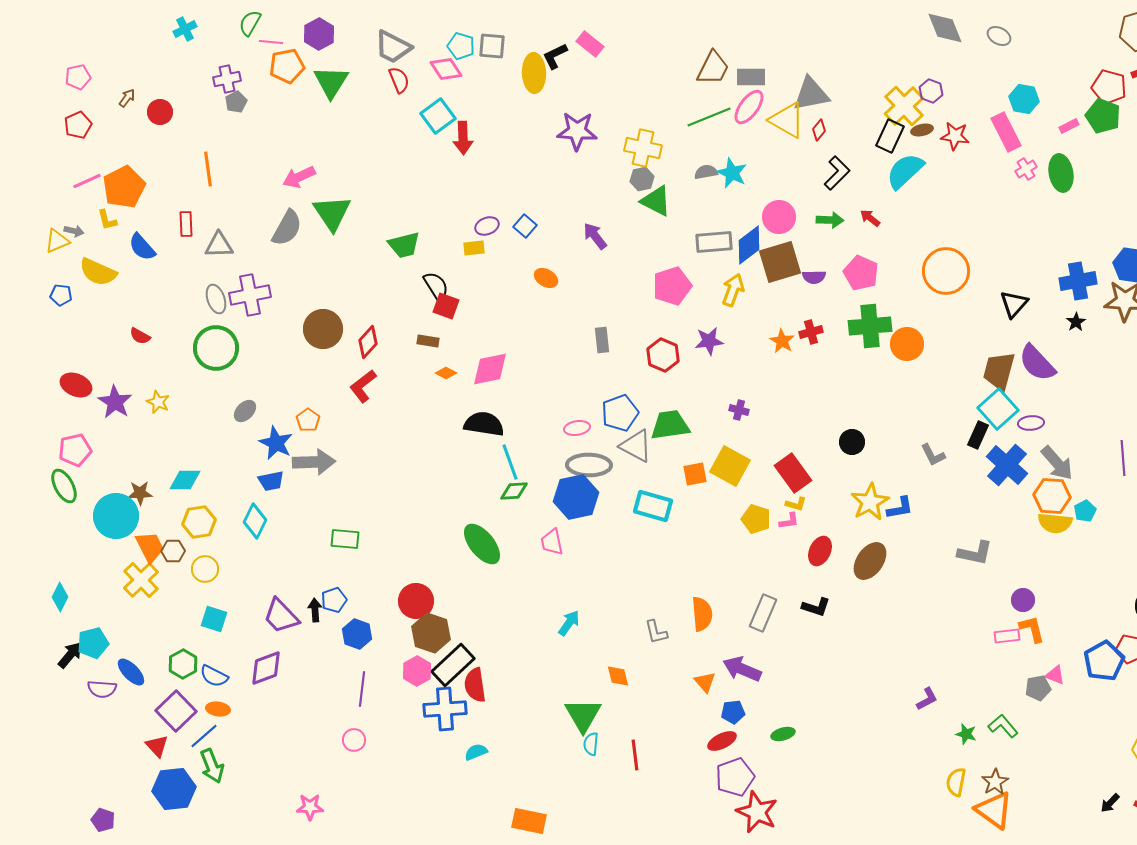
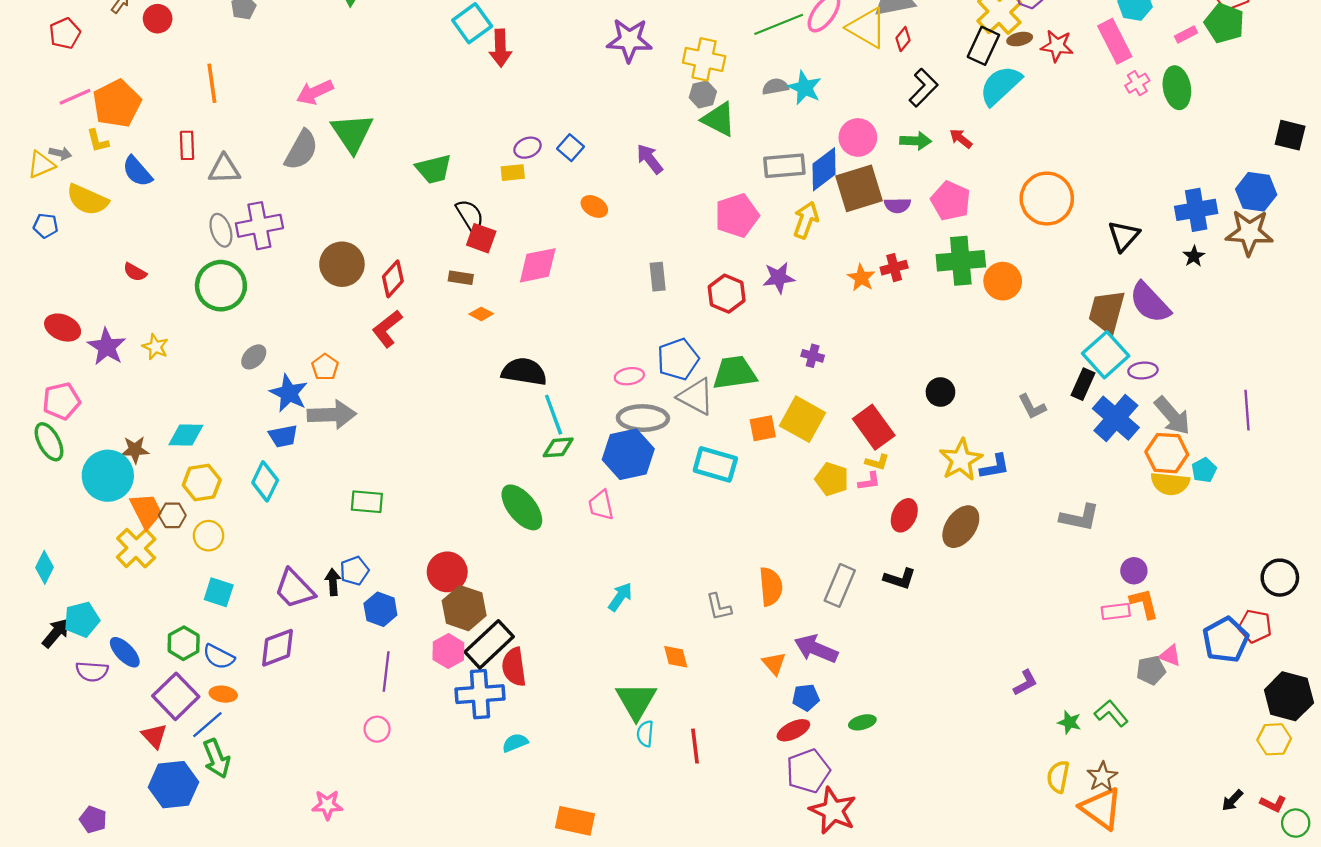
pink diamond: (490, 369) -> (538, 265), moved

